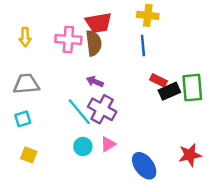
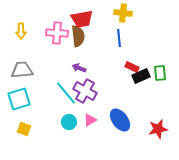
green rectangle: (192, 88) -> (160, 73), size x0.7
cyan square: (23, 119) -> (19, 99), size x1.6
blue ellipse: (144, 166) -> (120, 120), moved

